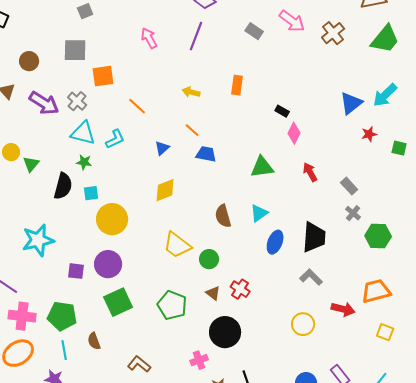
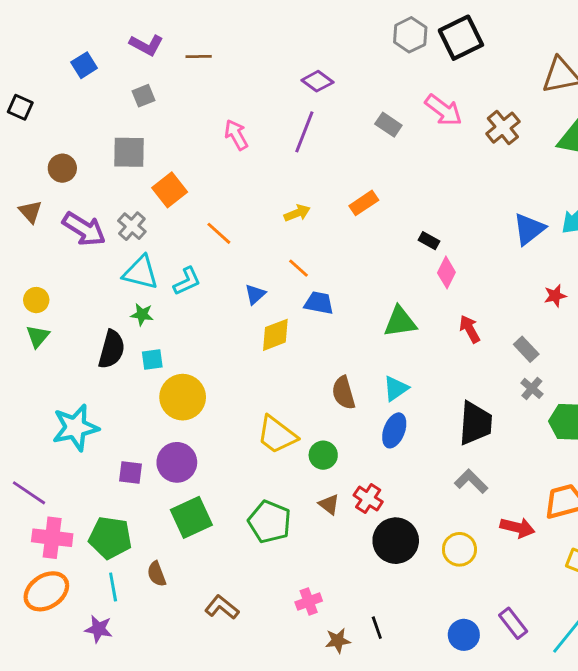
orange square: (103, 76) -> (170, 190), turned -30
orange rectangle: (237, 85) -> (364, 203), turned 48
yellow arrow: (191, 92) -> (297, 213), turned 144
red star: (369, 134) -> (555, 296), moved
green triangle: (31, 164) -> (38, 336), moved
yellow diamond: (165, 190) -> (275, 335), moved
blue ellipse: (275, 242) -> (394, 430), moved
black circle: (225, 332) -> (396, 541), moved

